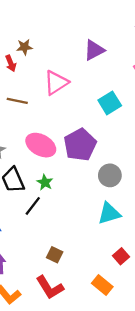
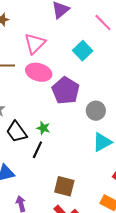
pink ellipse: (41, 145) -> (39, 72), moved
brown square: (55, 255) -> (64, 186), size x1.5

